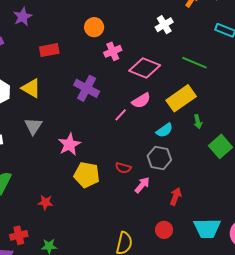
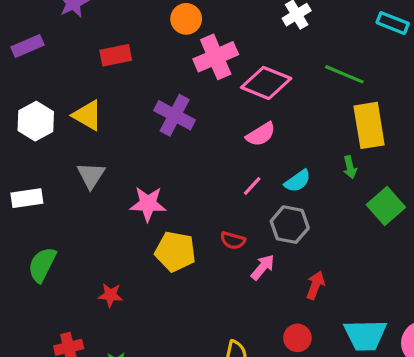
pink cross: (113, 51) -> (216, 57), size x1.5
yellow rectangle: (181, 98) -> (369, 125), moved, turned -64
pink line: (121, 115) -> (252, 186), moved
pink star: (69, 144) -> (148, 204), turned 30

